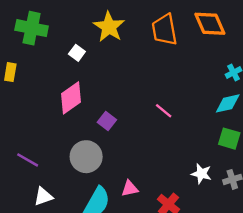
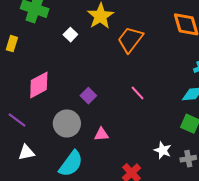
orange trapezoid: (164, 30) -> (130, 40), moved, turned 40
pink diamond: (71, 98) -> (39, 85), moved
pink triangle: (130, 189) -> (101, 134), moved

